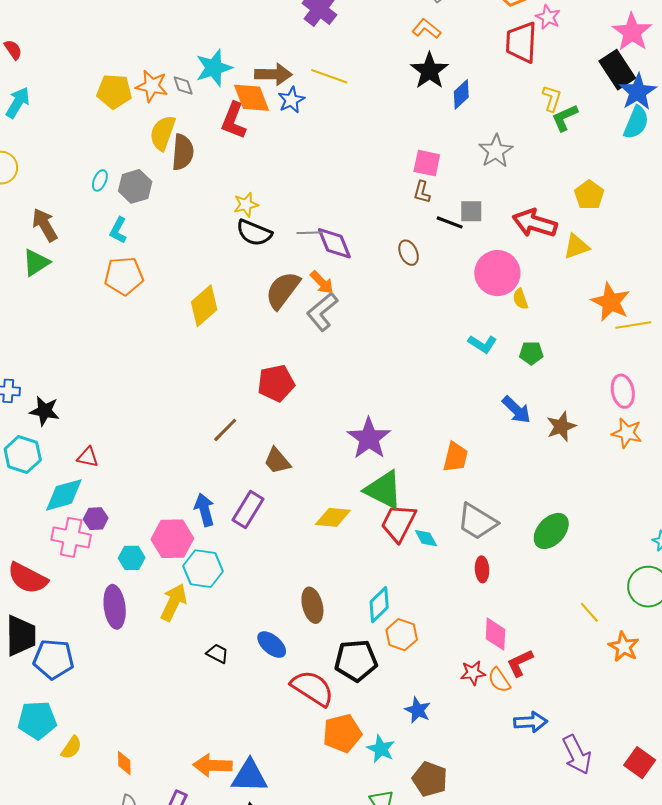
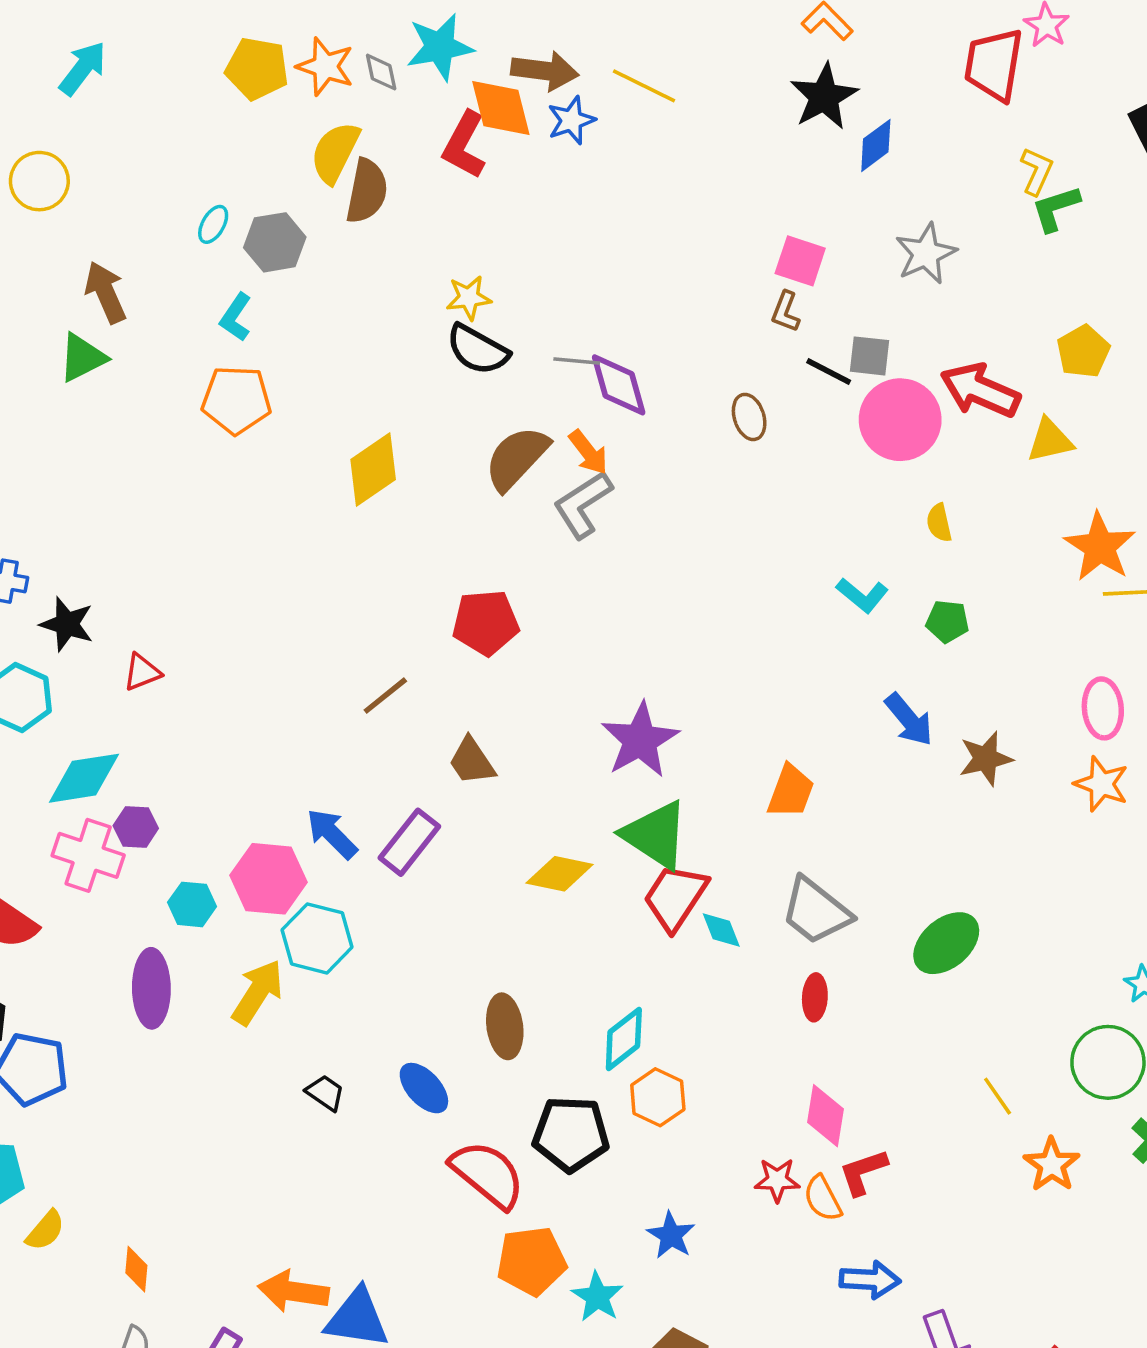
pink circle: (497, 273) -> (900, 420), moved
red triangle: (88, 457) -> (142, 672), moved, turned -40
blue arrow: (205, 510) -> (332, 834), turned -36

